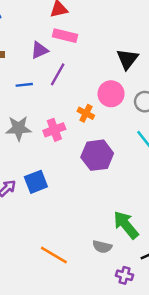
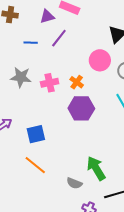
orange cross: (86, 113) -> (77, 82), moved
blue square: (36, 182) -> (36, 134), moved
orange line: (54, 255) -> (35, 165), moved

